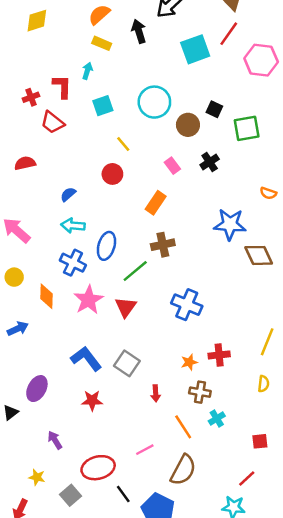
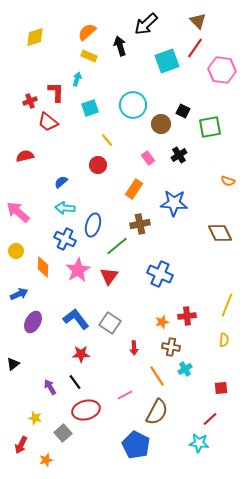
blue star: (230, 224) -> (174, 203), moved
purple ellipse: (37, 389) -> (33, 322), moved
black line: (123, 494) -> (75, 382), moved

